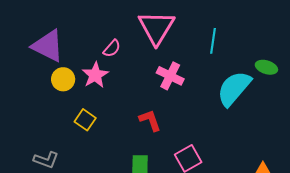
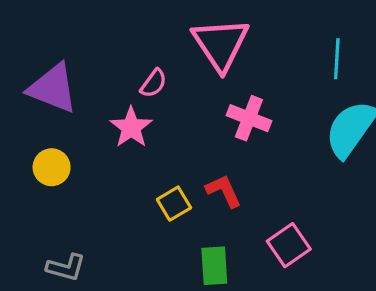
cyan line: (213, 41) -> (337, 59), moved
yellow circle: (63, 79) -> (52, 167), moved
yellow square: (85, 120) -> (174, 204), moved, turned 30

